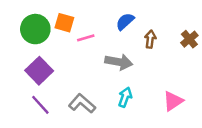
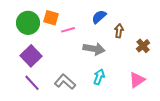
brown cross: (189, 39) -> (143, 46), moved

